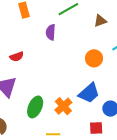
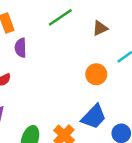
purple semicircle: (51, 32) -> (21, 48), moved

